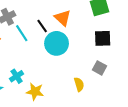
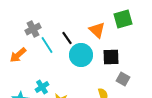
orange triangle: (63, 18) -> (97, 30), moved
black square: (103, 38) -> (111, 57), moved

